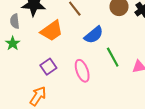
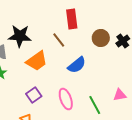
green line: (113, 57) -> (95, 105), moved

